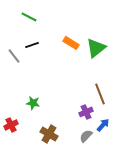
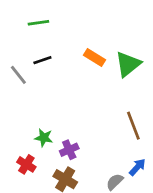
green line: (29, 17) -> (38, 23), turned -35
purple cross: (86, 112) -> (69, 150), moved
red cross: (11, 125) -> (26, 164), moved, turned -32

